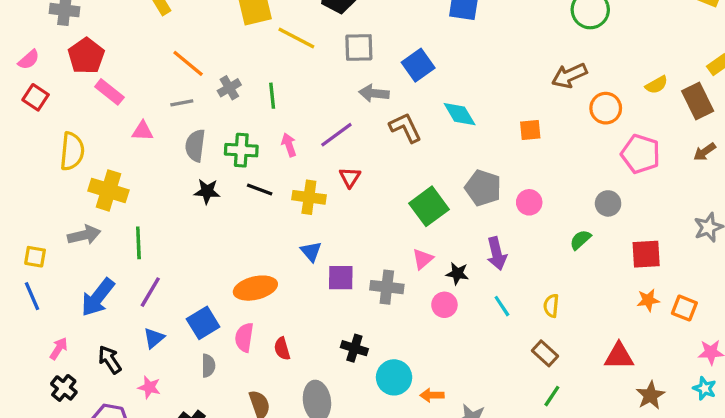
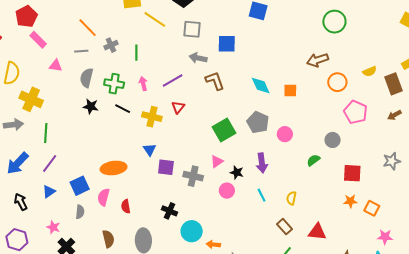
blue square: (418, 65) -> (227, 44), turned 30
cyan diamond: (460, 114) -> (261, 85), moved
red triangle: (619, 356) -> (317, 232), moved
pink star: (149, 387) -> (53, 227), moved

